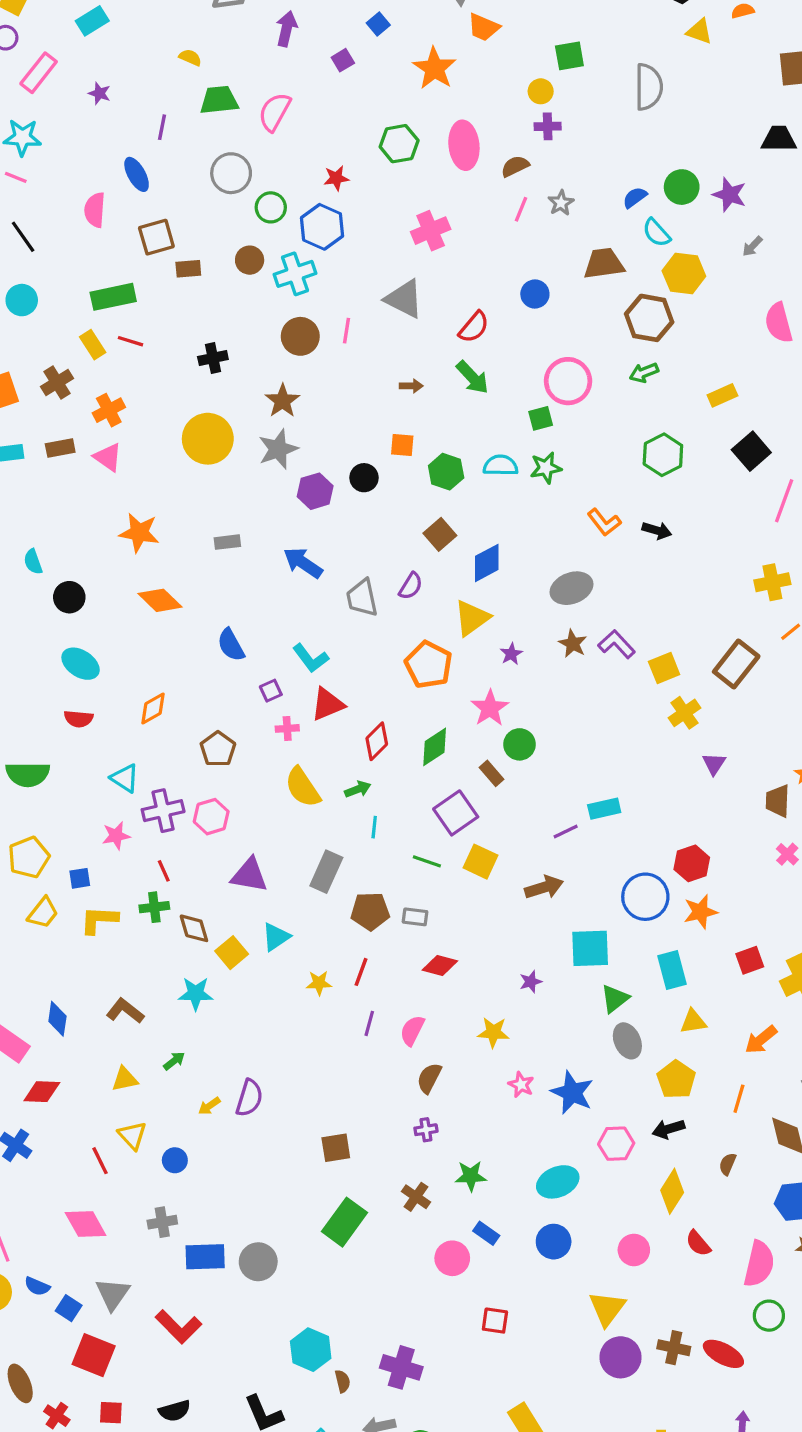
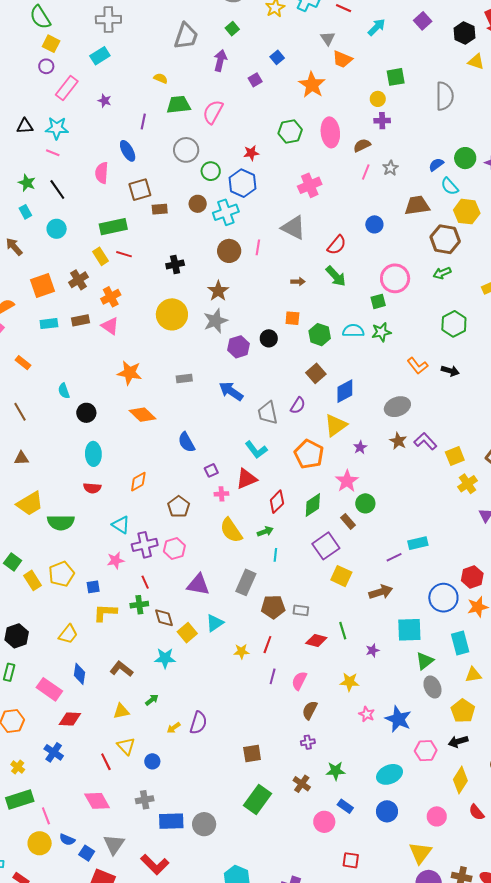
cyan L-shape: (311, 658) -> (256, 450), moved
cyan ellipse: (81, 664) -> (93, 454), turned 55
green line: (427, 861) -> (343, 631), moved, turned 54
yellow trapezoid: (43, 913) -> (68, 634), moved

